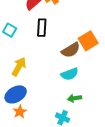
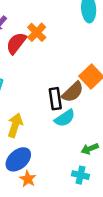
black rectangle: (42, 28) -> (55, 99), moved
cyan semicircle: (70, 74) -> (65, 118), moved

